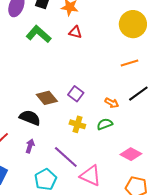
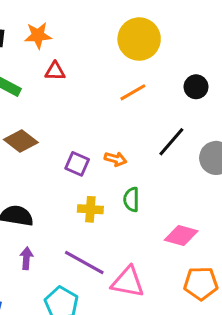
orange line: (129, 63) -> (133, 92), moved
brown diamond: (47, 98) -> (21, 141), moved
orange arrow: (112, 103) -> (115, 159), moved
green semicircle: (105, 124) -> (131, 199), turned -56

